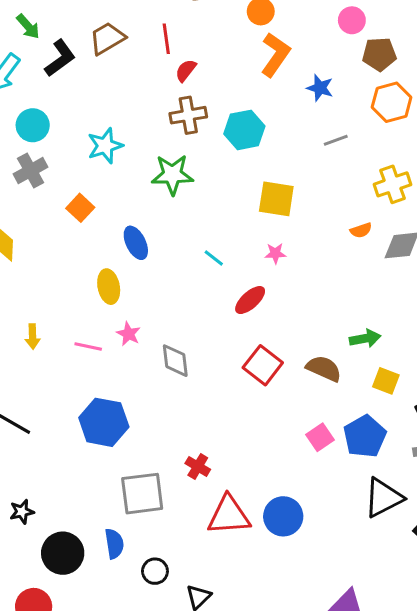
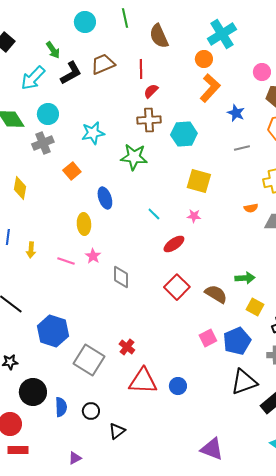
blue hexagon: (104, 422) -> (53, 331), moved
gray square: (142, 494) -> (89, 360), turned 32
blue circle: (283, 516) -> (178, 386), size x0.7
blue semicircle: (114, 544) -> (61, 407), moved

